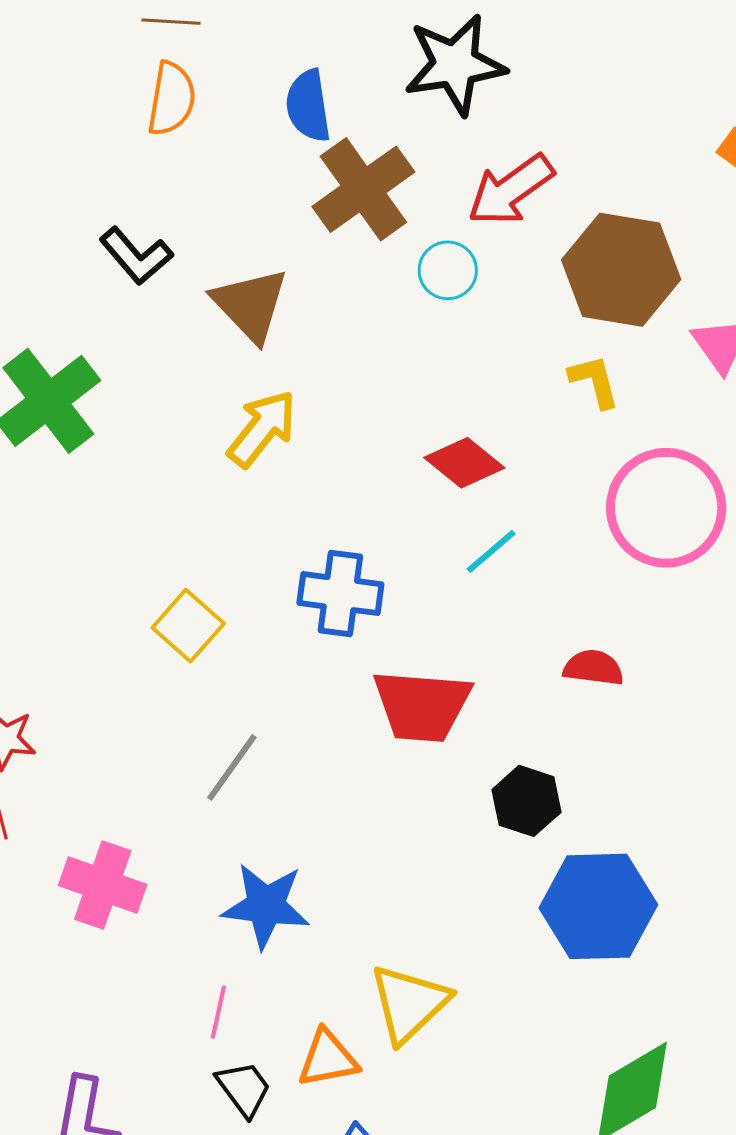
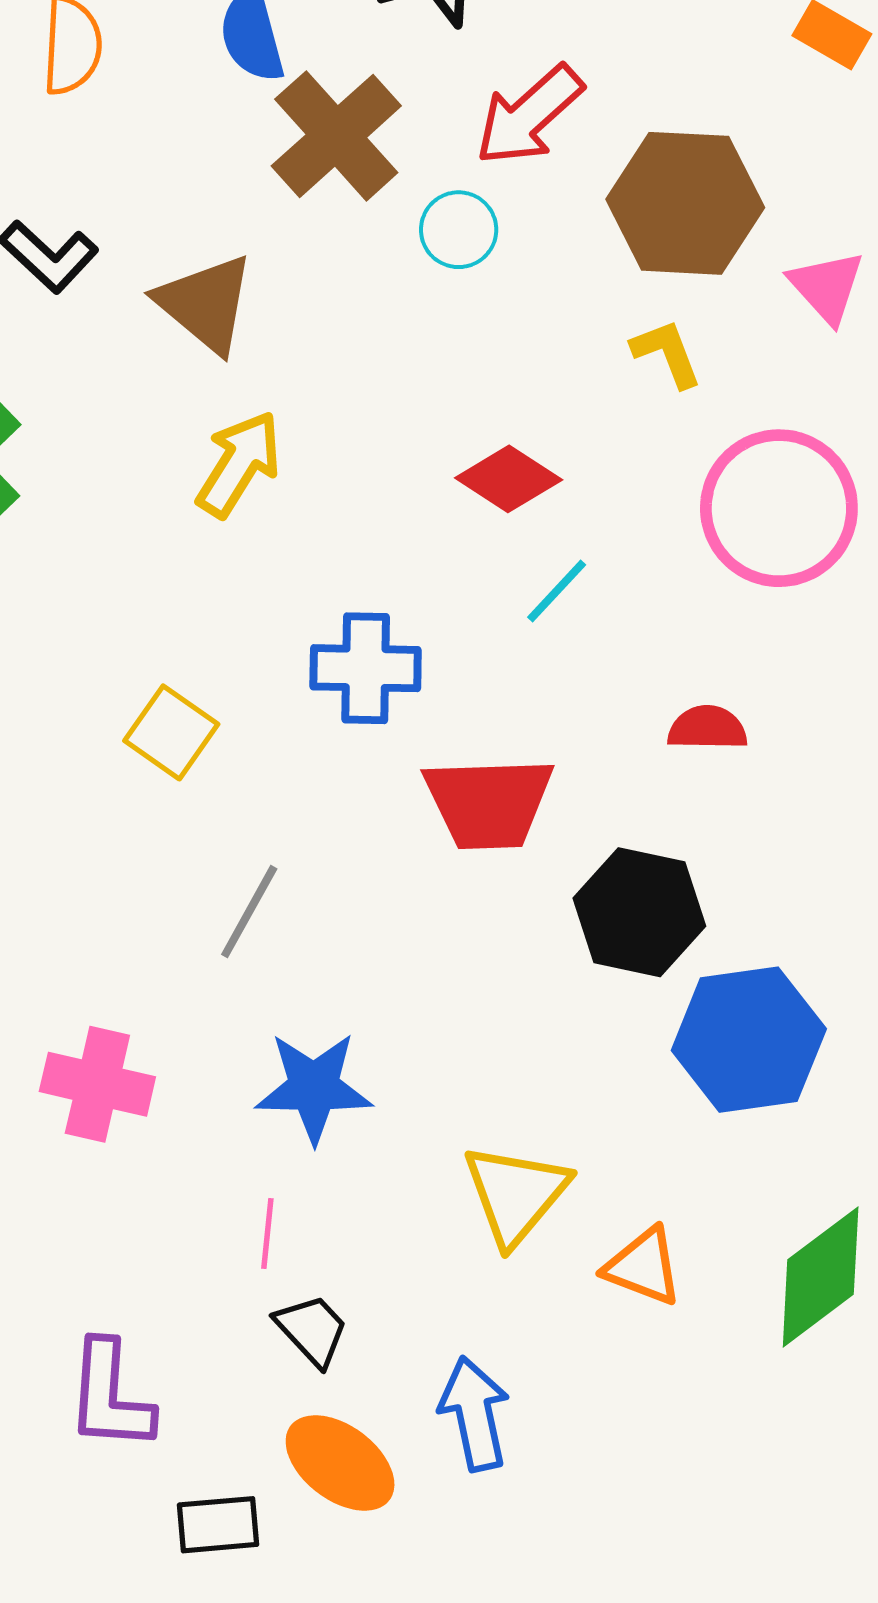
black hexagon: (526, 801) -> (639, 912), size x1.4
orange triangle: (328, 1059) -> (643, 1267), moved, turned 38

